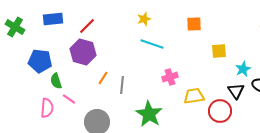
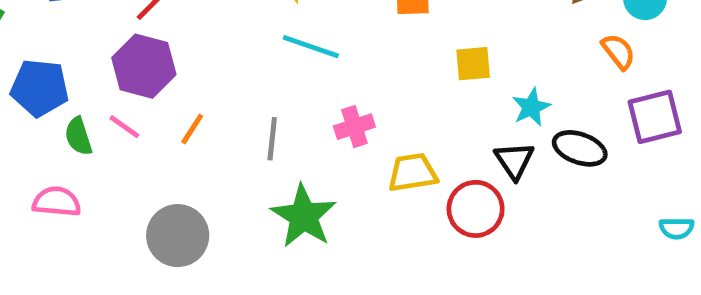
gray line: (122, 85) -> (272, 139), moved
pink line: (69, 99) -> (124, 127), moved
pink semicircle: (47, 108) -> (57, 202), turned -90

